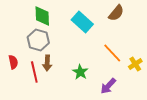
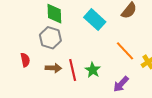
brown arrow: (47, 63) -> (53, 68), moved, turned -91
red line: (34, 72) -> (73, 70), moved

